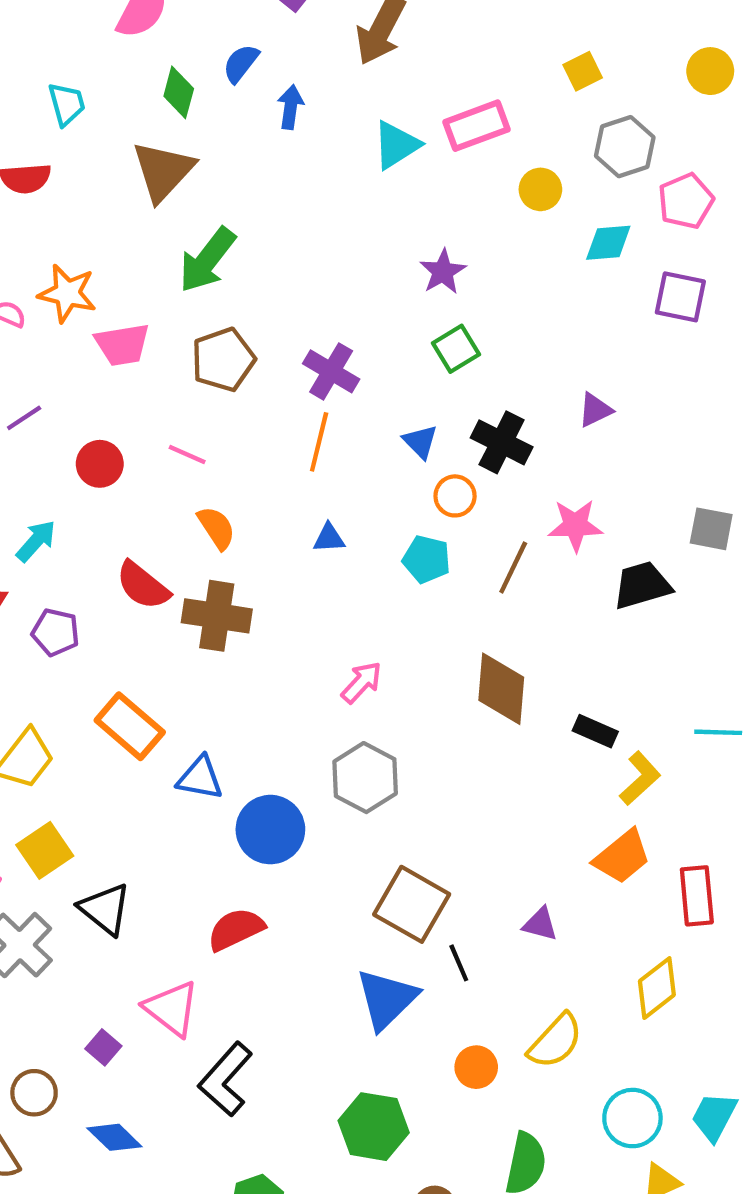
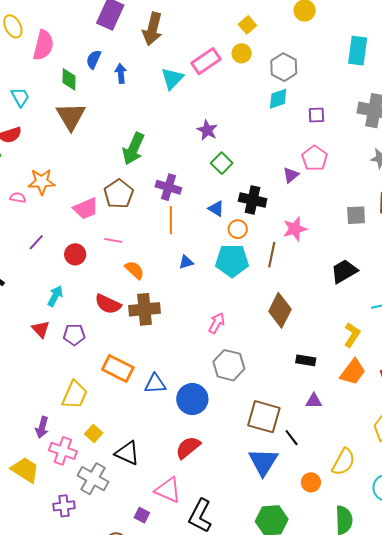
gray hexagon: (625, 147) -> (284, 67), moved
yellow circle: (540, 189) -> (242, 53), moved
pink pentagon: (686, 201) -> (315, 158), moved
green arrow: (207, 260) -> (133, 149), moved
purple square: (680, 297) -> (316, 115), size x0.7
pink trapezoid: (122, 345) -> (86, 208), moved
cyan pentagon: (427, 559) -> (232, 261), size x1.5
black trapezoid: (642, 585) -> (344, 271), moved
brown diamond: (501, 689) -> (280, 310), turned 36
black rectangle: (595, 731) -> (306, 360), moved
yellow square: (45, 850) -> (94, 434), size x0.7
purple triangle: (540, 924) -> (314, 401), moved

